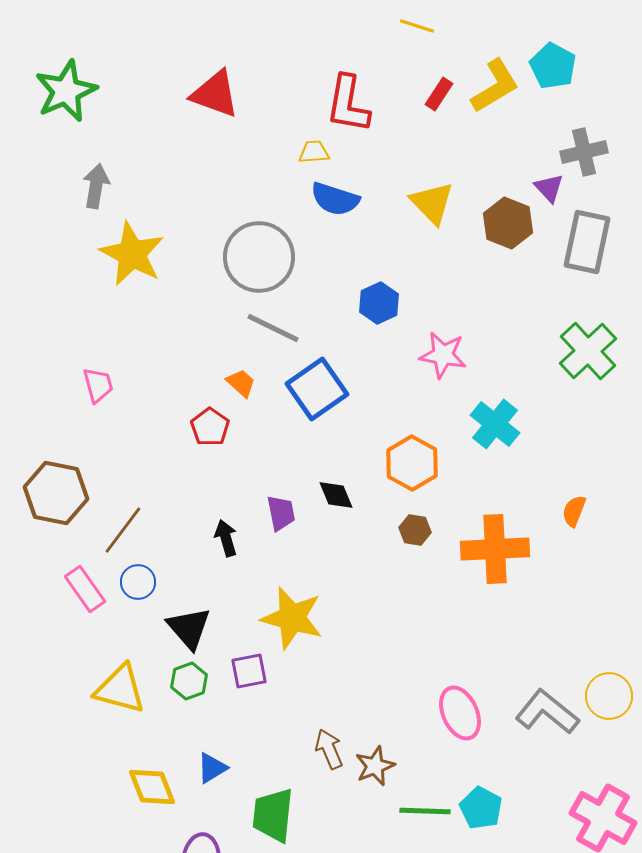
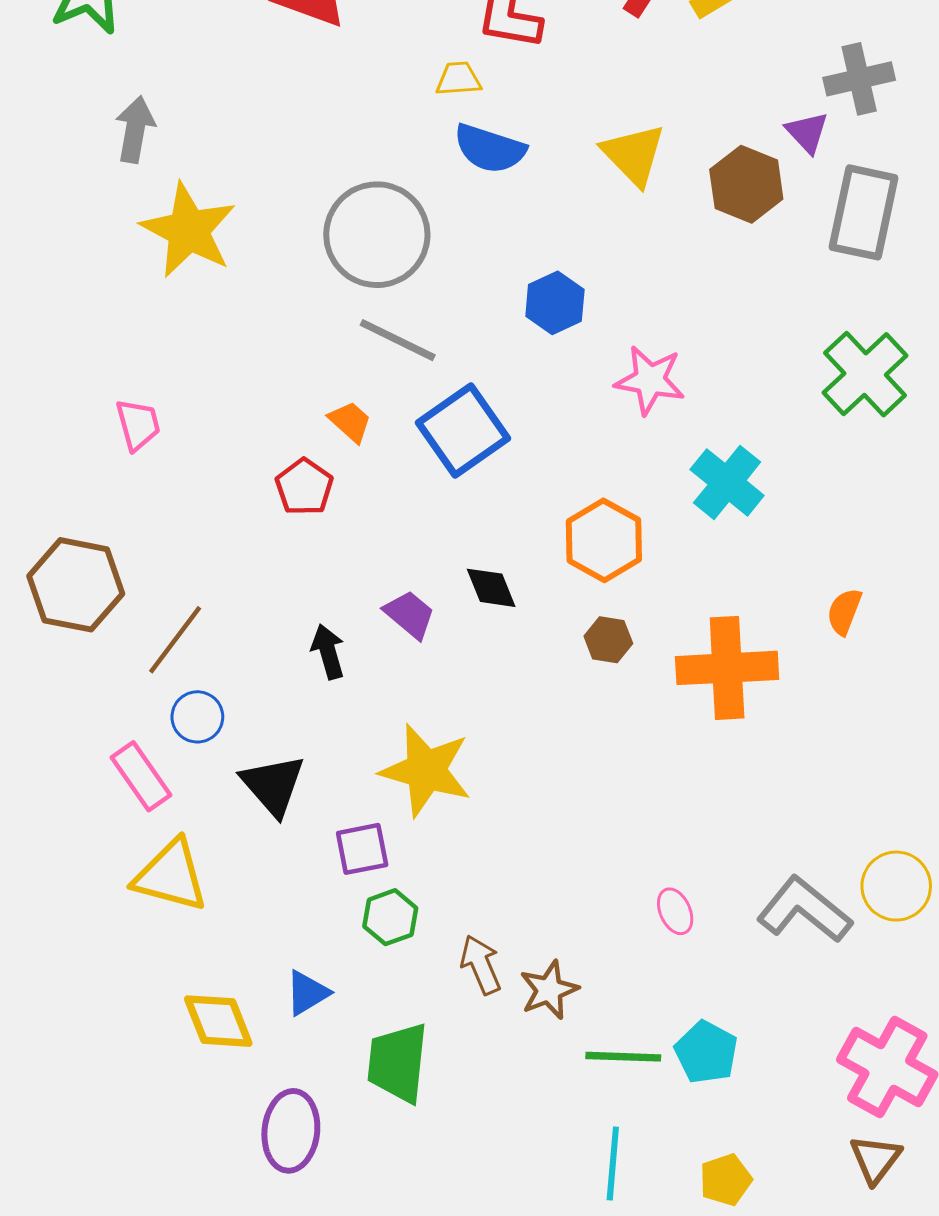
purple trapezoid: (281, 513) -> (410, 615), turned -39
pink rectangle: (85, 589) -> (141, 776), moved
green hexagon: (189, 681) -> (390, 917), moved
pink ellipse: (460, 713) -> (675, 911), size x0.6

